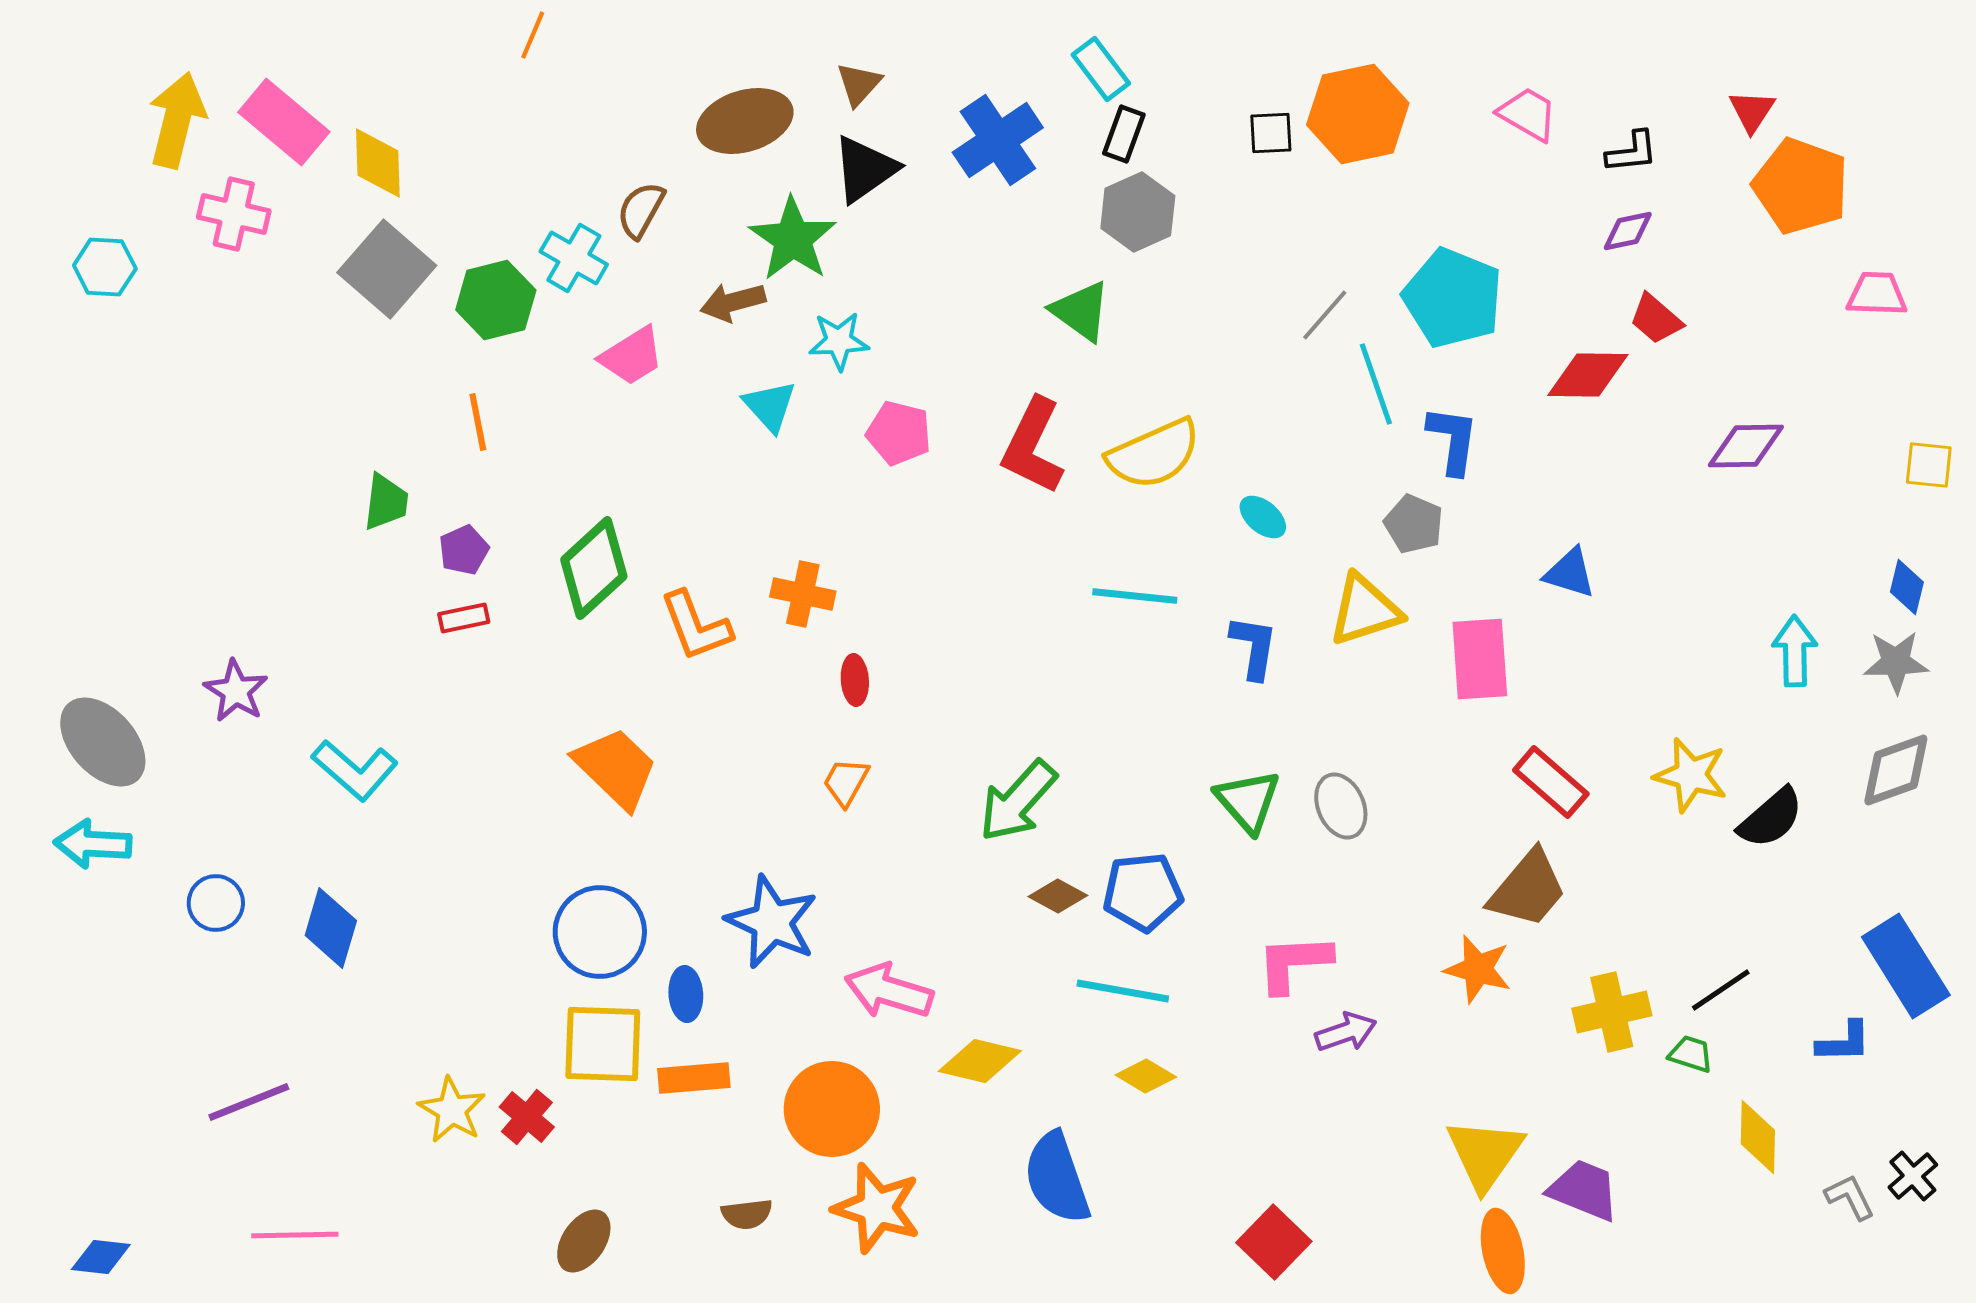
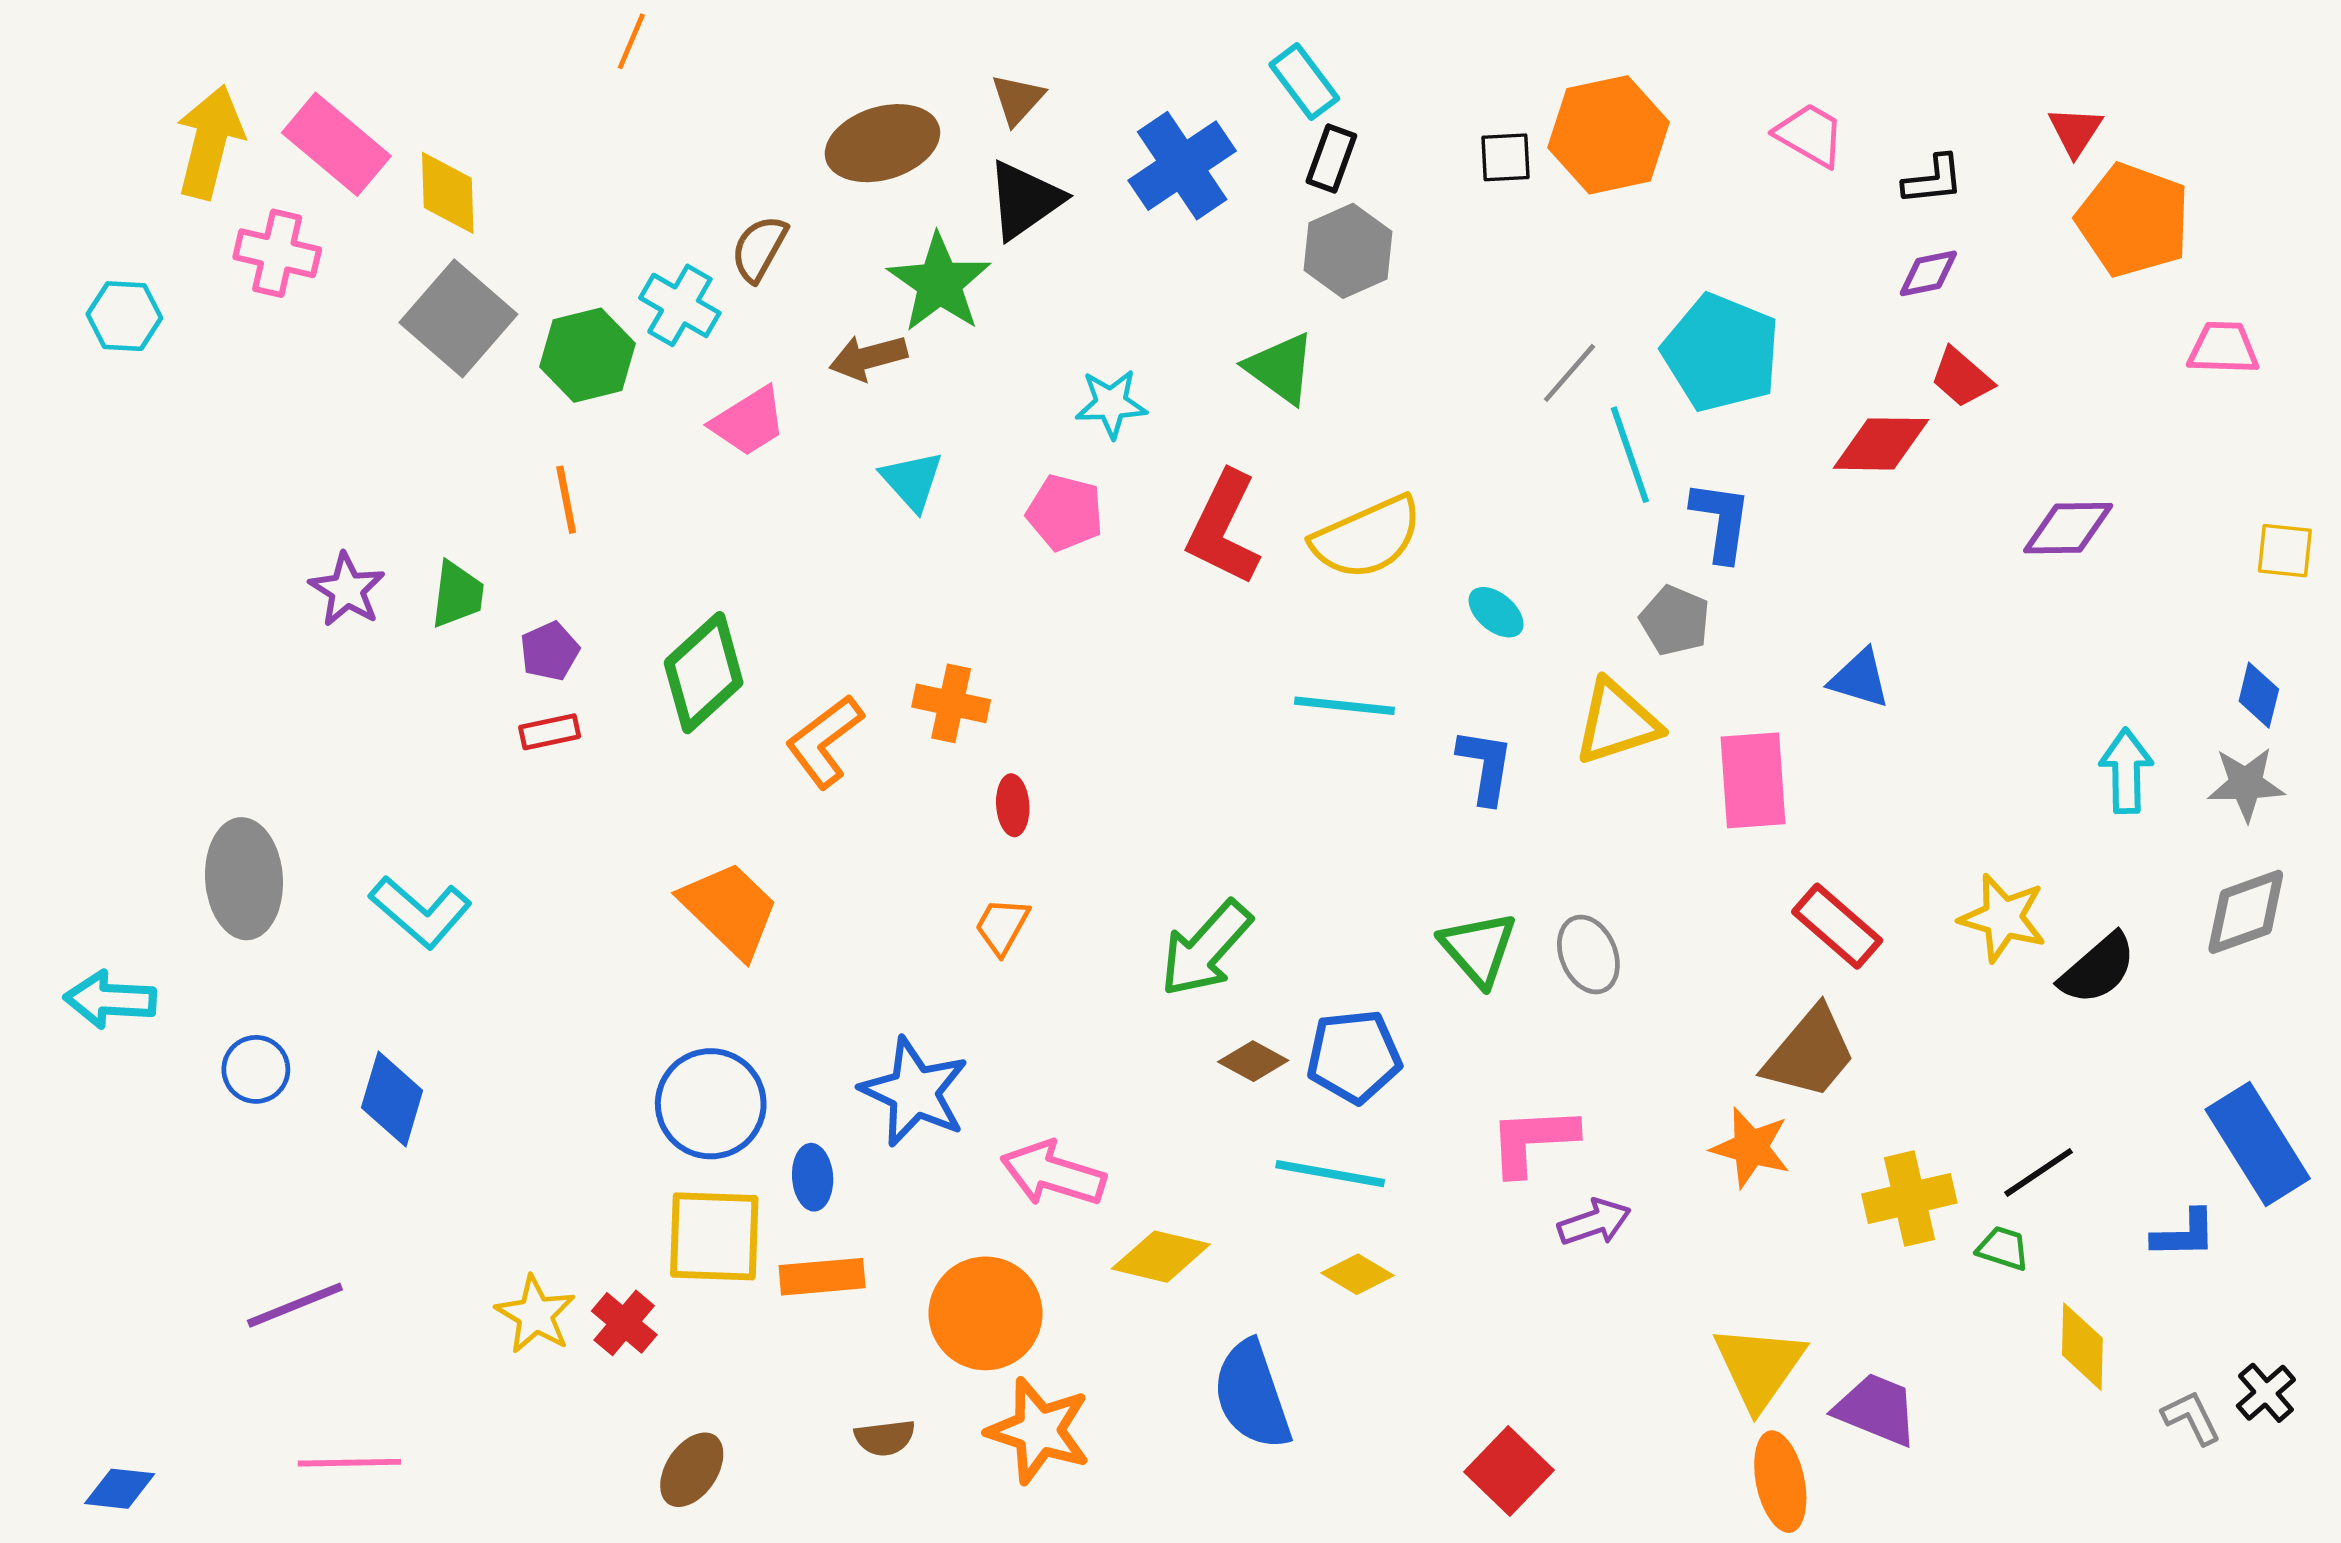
cyan star: (839, 341) -> (1111, 404), moved
orange L-shape: (696, 626) -> (824, 741), turned 74
purple star: (236, 691) -> (347, 590), moved
gray ellipse: (103, 742) -> (244, 879), moved, turned 38

